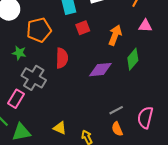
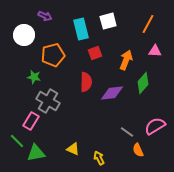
red semicircle: (62, 58) -> (86, 82), moved
gray line: (116, 110) -> (127, 132), turned 64
pink semicircle: (145, 117) -> (155, 126), moved, turned 45
orange semicircle: (117, 129) -> (138, 150), moved

